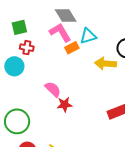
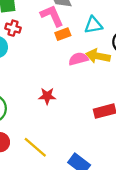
cyan triangle: (88, 36) -> (93, 25), moved
pink semicircle: (53, 89) -> (78, 59), moved, turned -66

